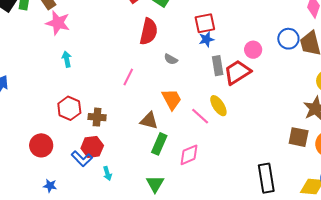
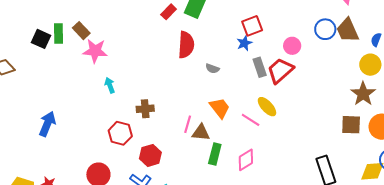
red square: (205, 23) -> (252, 26), moved
pink line: (128, 77) -> (188, 124), moved
brown cross: (97, 117) -> (145, 109), moved
red hexagon: (92, 147) -> (150, 155), moved

